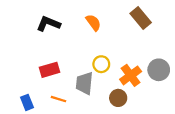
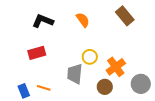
red rectangle: (50, 70) -> (37, 53), moved
gray circle: (159, 70) -> (141, 84), moved
orange line: (59, 99) -> (44, 88), moved

